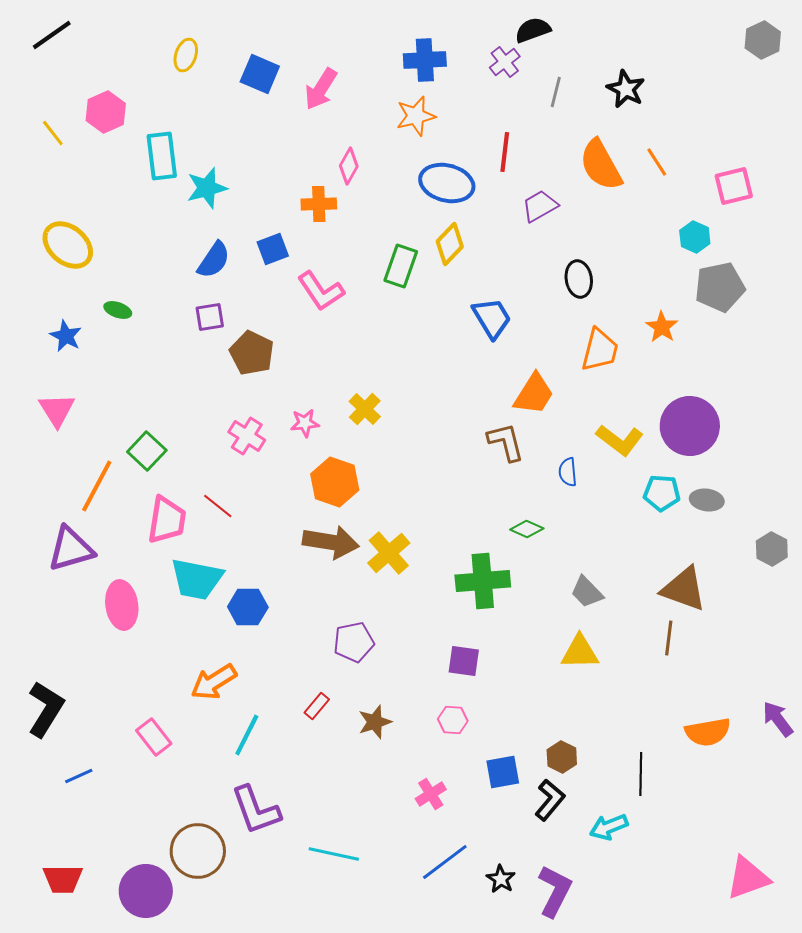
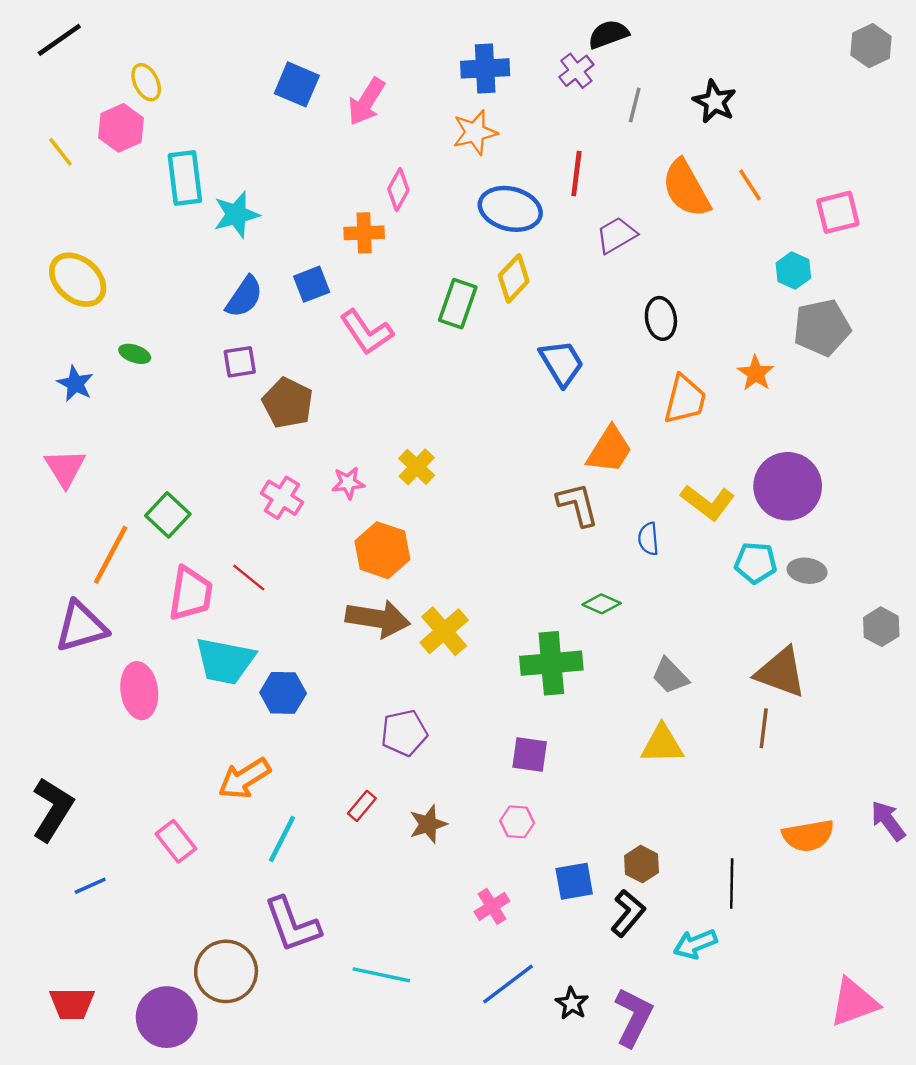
yellow ellipse: (186, 55) -> (146, 82), moved, turned -44

